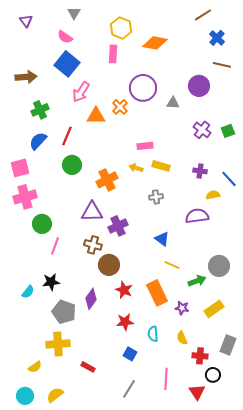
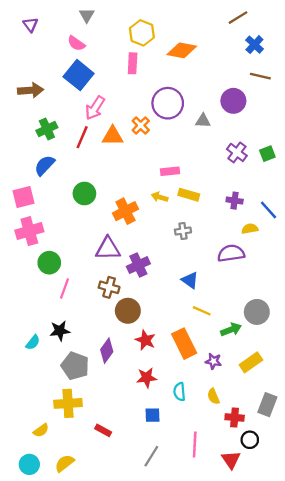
red line: (67, 136) -> (82, 137), moved
blue square: (130, 354) -> (152, 415), turned -32

